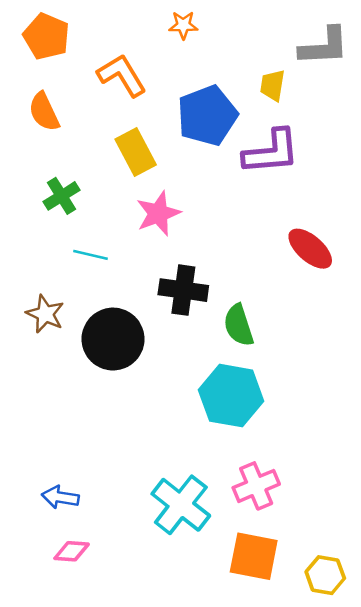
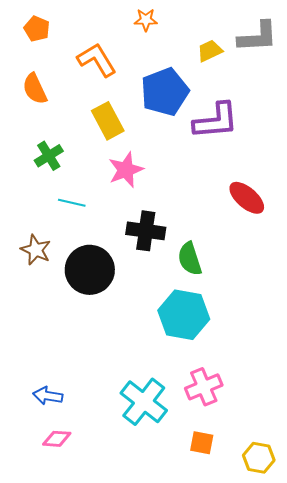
orange pentagon: (46, 36) -> (37, 29), size x0.7
yellow trapezoid: (272, 85) -> (210, 51), moved, turned 56
orange square: (254, 556) -> (202, 443), size x0.6

